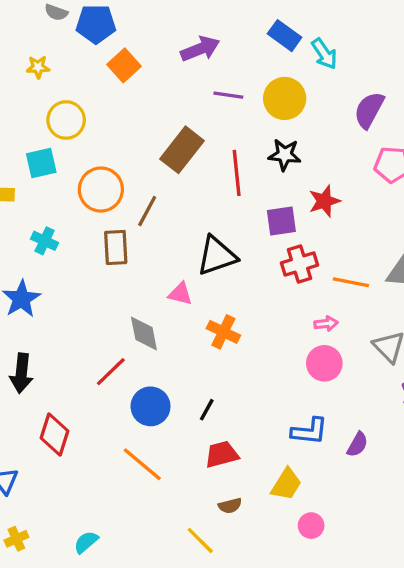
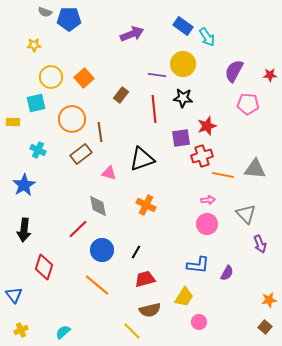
orange square: (124, 65) -> (84, 78), moved
purple line: (228, 95) -> (157, 75), moved
brown rectangle: (182, 150) -> (121, 95), size x0.6
brown line: (147, 211) -> (100, 132), turned -36
brown rectangle: (116, 247) -> (81, 154), turned 55
red cross: (300, 264) -> (202, 156), moved
pink triangle: (180, 294) -> (109, 173), moved
brown semicircle: (230, 506) -> (150, 310), size x1.5

